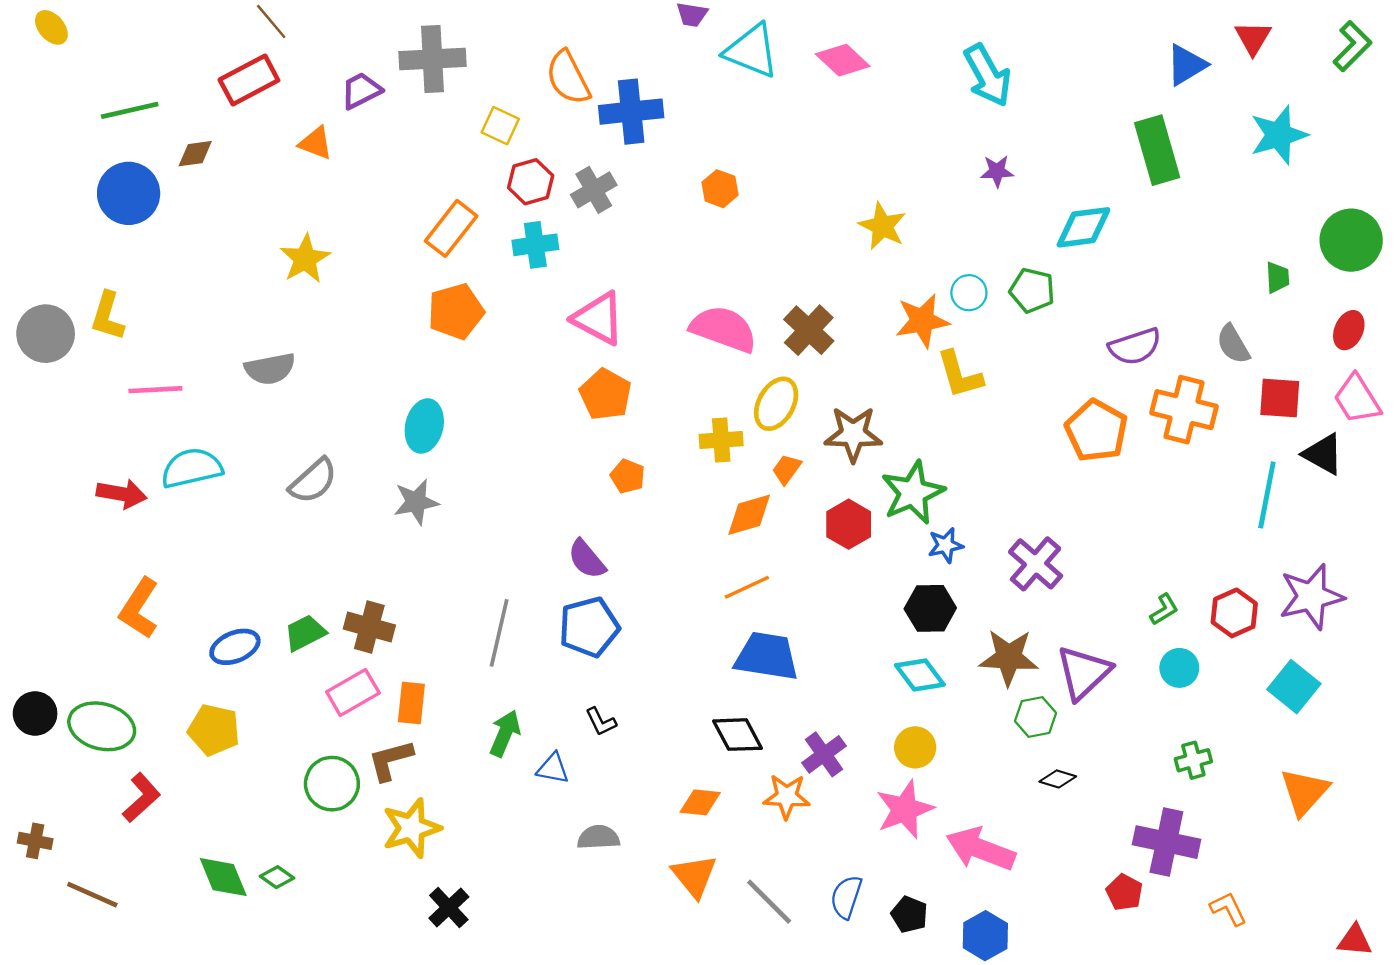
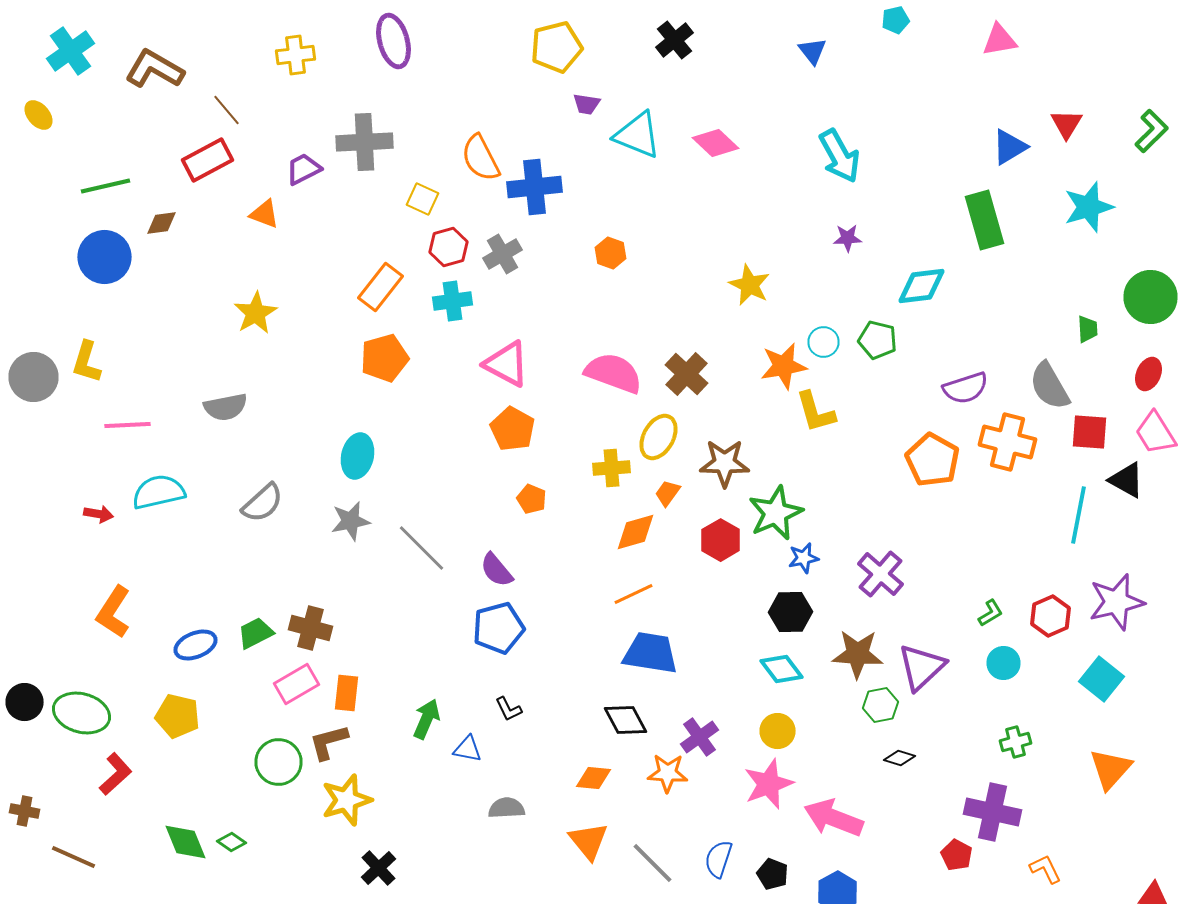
gray semicircle: (1233, 344) -> (1050, 386), size x1.4
red arrow: (122, 494) -> (98, 514), size x0.7
gray line: (499, 633) -> (422, 548), moved, turned -58

